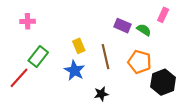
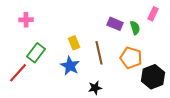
green semicircle: (144, 30) -> (135, 28), turned 40

